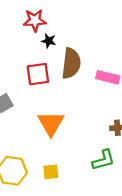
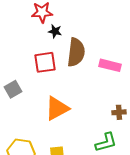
orange triangle: (51, 124) -> (57, 108), turned 32

